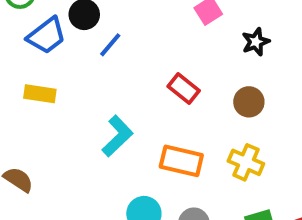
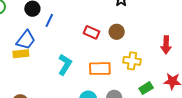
blue trapezoid: (46, 36) -> (26, 40), moved
brown circle: (249, 102) -> (117, 32), moved

